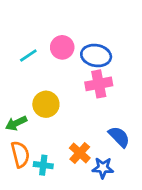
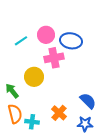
pink cross: (99, 84) -> (54, 58), moved
green arrow: (16, 123) -> (12, 91), turned 77
blue star: (103, 168) -> (85, 124), moved

